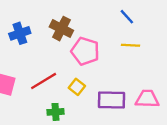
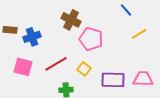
blue cross: (20, 33) -> (32, 37), moved
yellow line: (131, 45) -> (139, 34), moved, turned -35

